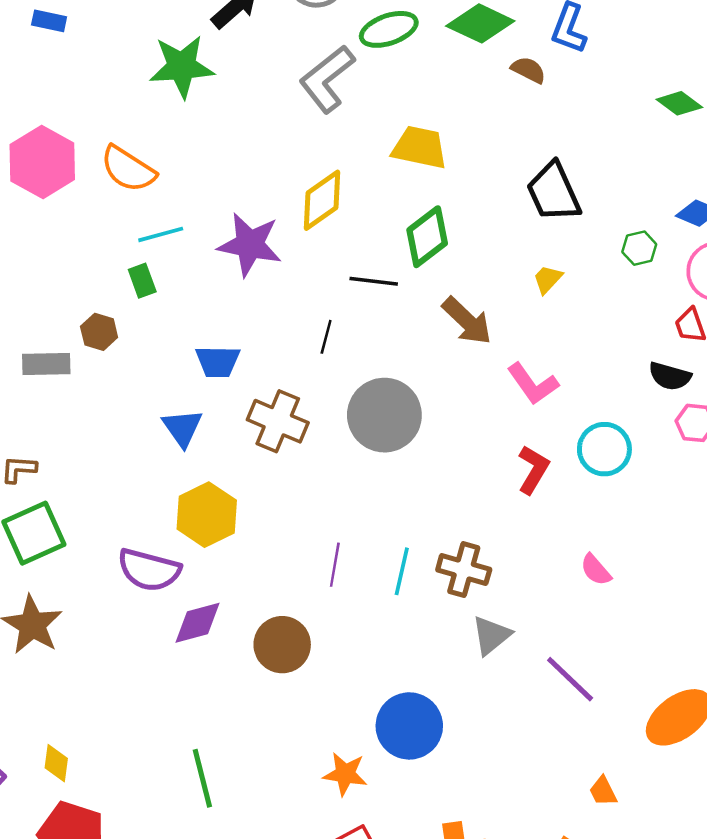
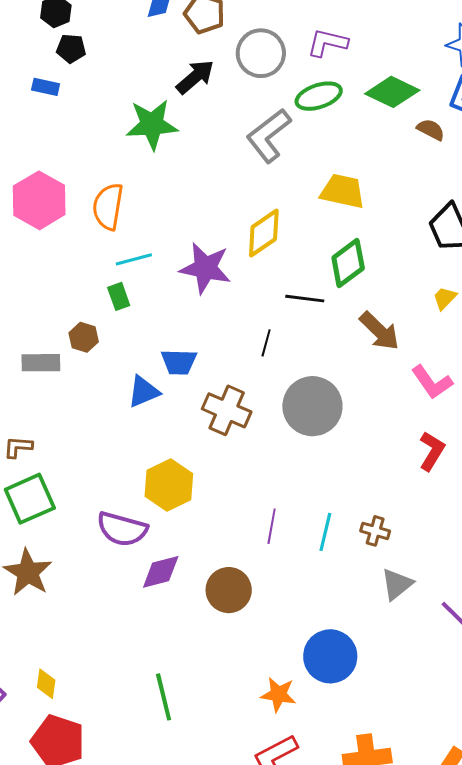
orange semicircle: (128, 169) -> (108, 207), turned 66
blue triangle: (182, 428) -> (144, 392), moved, turned 42
brown cross: (464, 570) -> (375, 531), size x0.7

